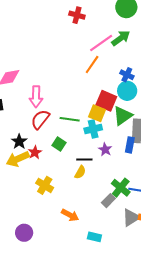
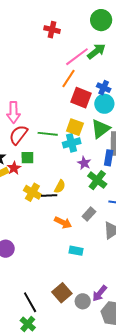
red square: (106, 101) -> (81, 98), moved
green square: (59, 144) -> (27, 158), moved, turned -32
black line: (84, 160) -> (49, 195), moved
yellow cross: (45, 185) -> (32, 192), moved
green cross: (121, 188) -> (97, 180), moved
orange arrow: (70, 215) -> (63, 223), moved

